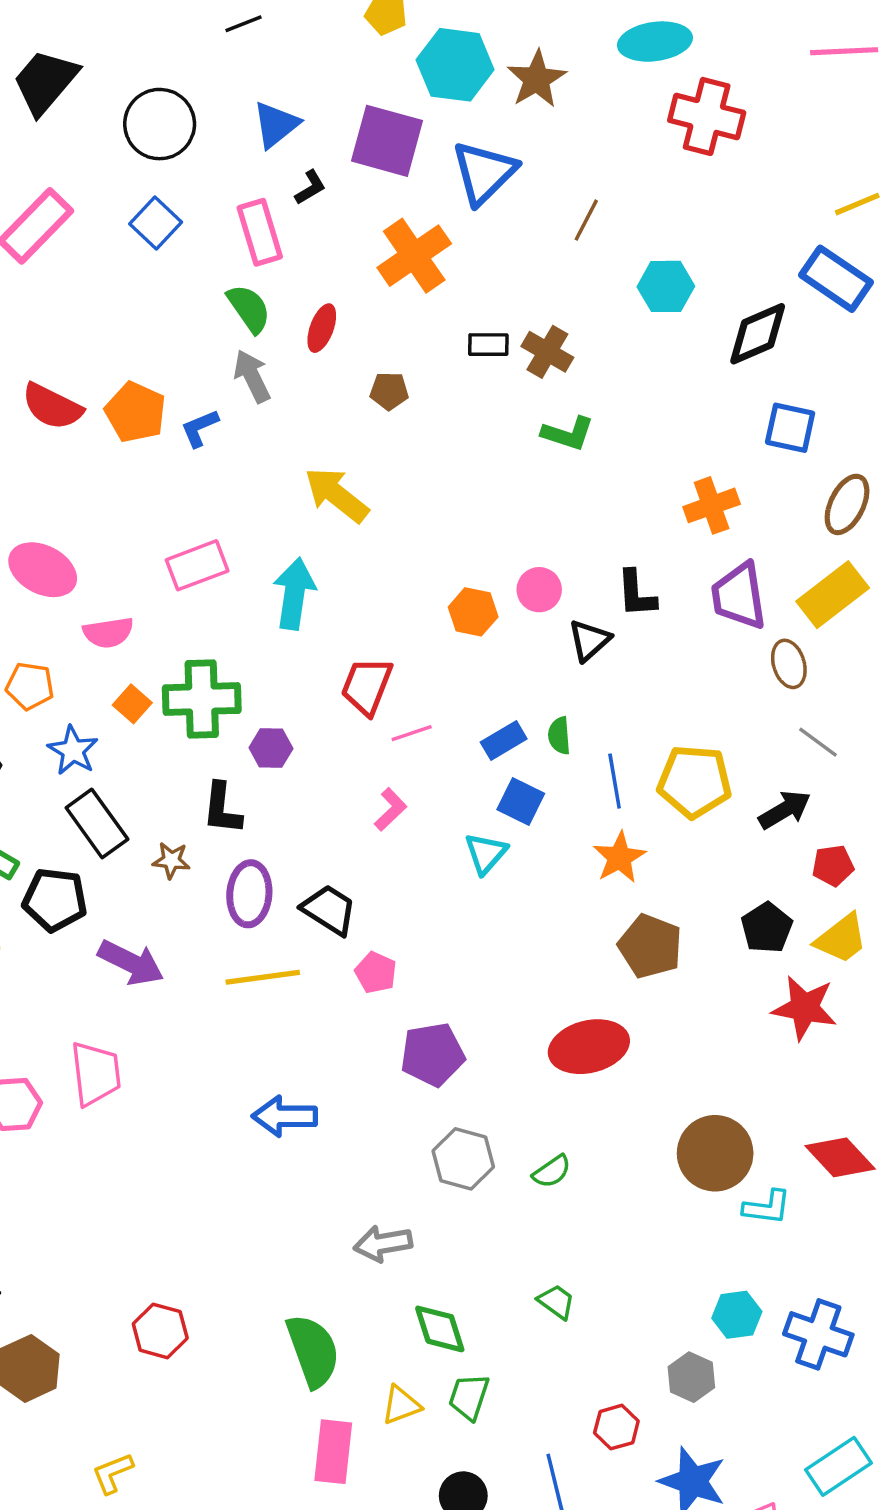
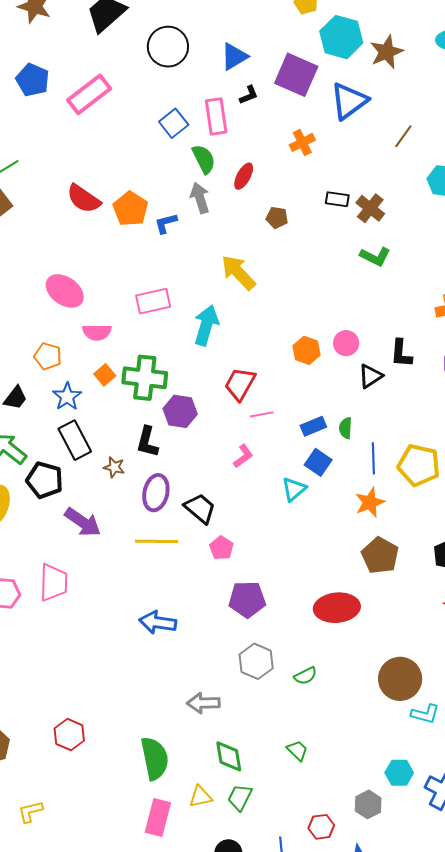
blue square: (156, 223) -> (174, 123), moved
orange cross: (414, 256) -> (302, 142), size x0.6
purple hexagon: (271, 748) -> (180, 411), size x1.4

